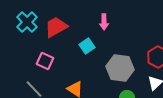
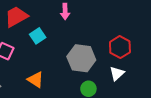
cyan square: (87, 46) -> (38, 36), moved

